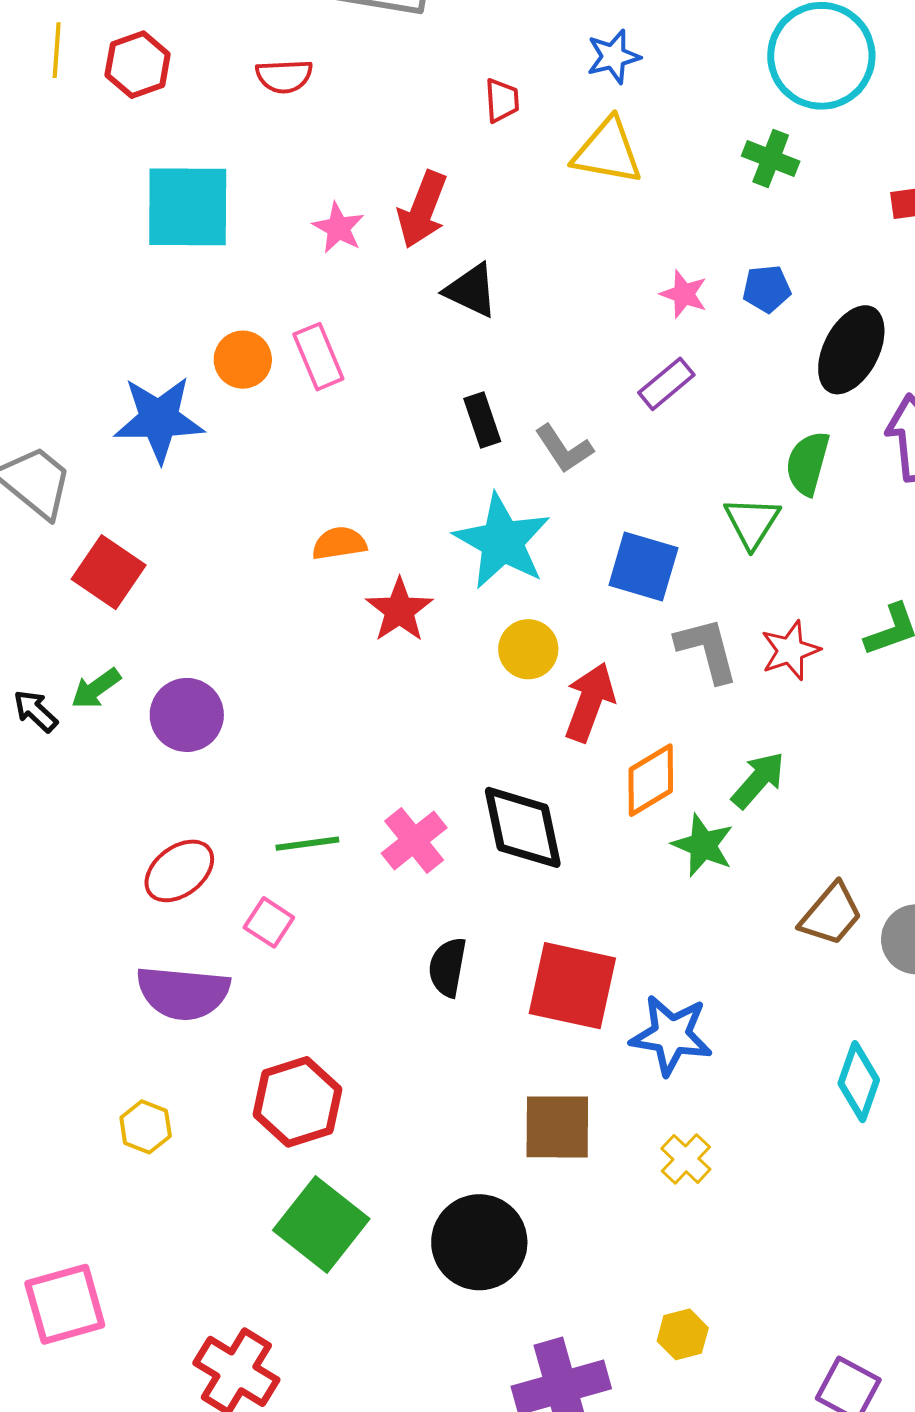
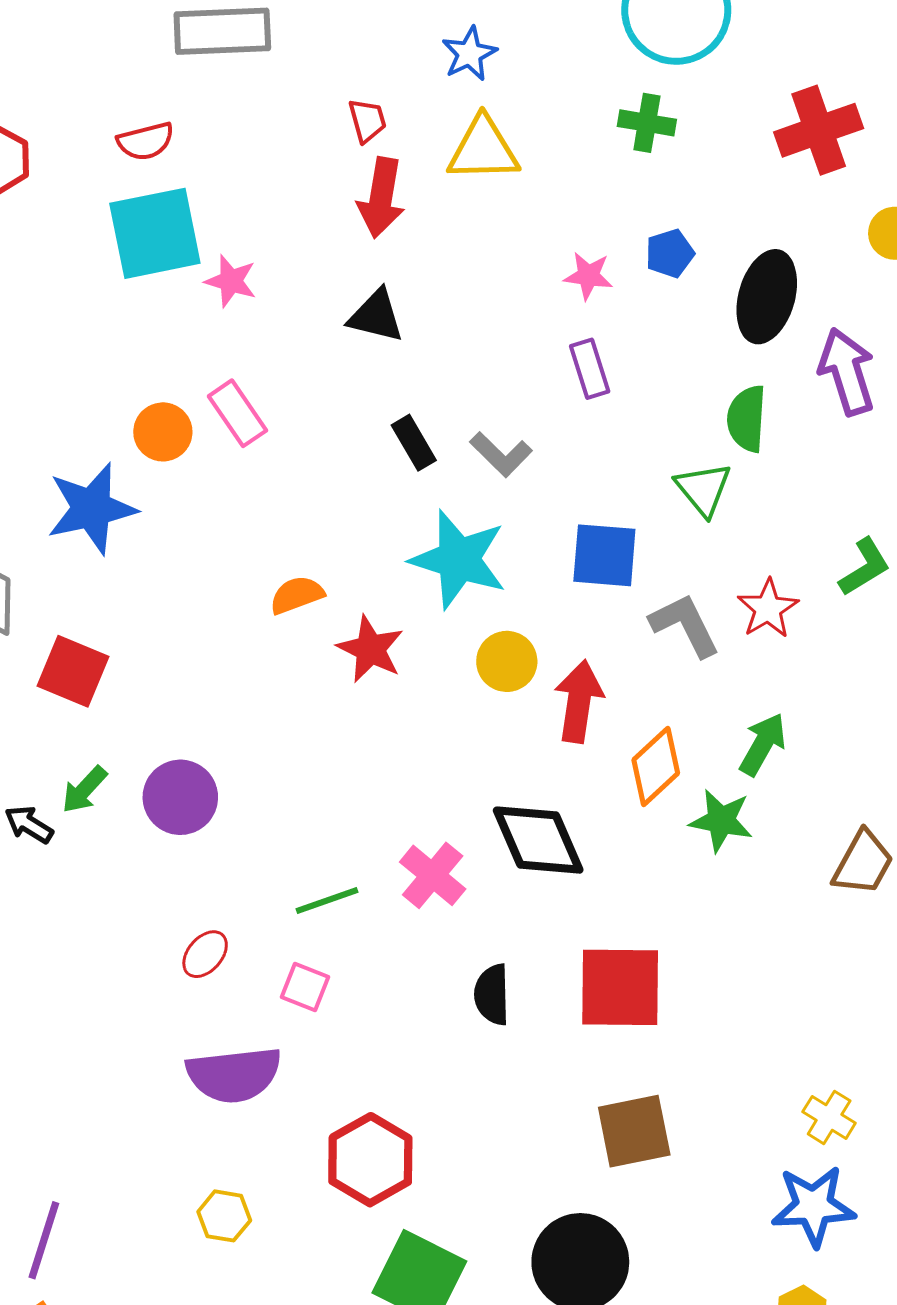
cyan square: (188, 207) -> (155, 233), moved
red arrow: (422, 210) -> (381, 198), moved
purple rectangle: (666, 384) -> (590, 369), turned -56
red ellipse: (179, 871) -> (205, 954), size x0.7
blue star: (671, 1035) -> (813, 1206), moved
yellow cross: (686, 1159) -> (829, 1117), moved

